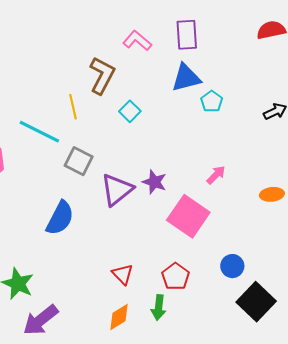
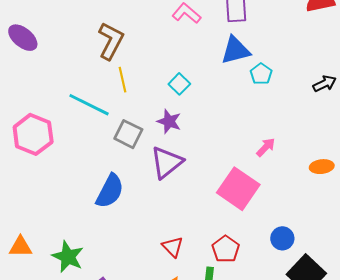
brown L-shape: (102, 75) -> (111, 41), moved
purple star: (154, 182) -> (169, 121), moved

